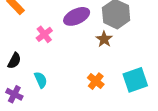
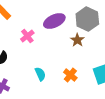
cyan semicircle: (41, 80) -> (40, 74), moved

